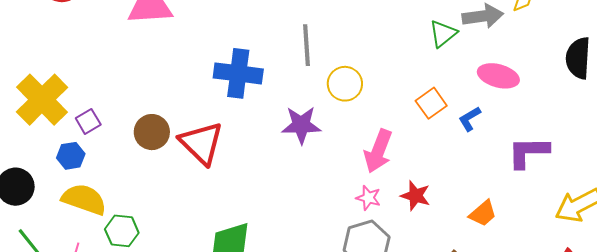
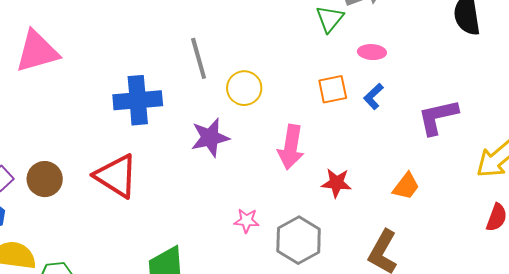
pink ellipse: (498, 76) -> (372, 52), moved, size x0.7
orange square: (431, 103) -> (333, 89), turned 36
brown circle: (152, 132) -> (45, 179), moved
pink star: (368, 198) -> (247, 221), moved

